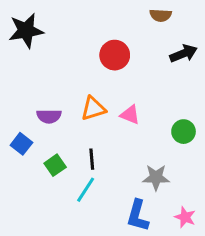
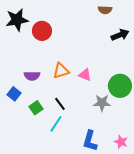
red circle: (115, 55) -> (42, 31), moved
green circle: (184, 132) -> (120, 86), size x1.5
black line: (92, 159) -> (60, 104), turned -32
gray star: (156, 177) -> (102, 103), moved

